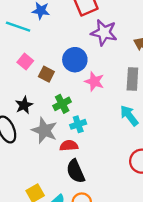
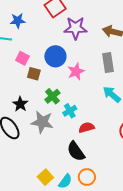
pink square: (25, 61) -> (22, 58), moved
pink star: (94, 81) -> (76, 71), turned -30
red semicircle: (69, 146) -> (86, 128), moved

